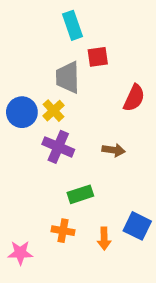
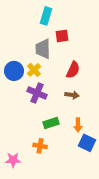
cyan rectangle: (72, 25) -> (46, 16), turned 36
red semicircle: (134, 98) -> (73, 70), moved
orange arrow: (104, 239) -> (78, 125), moved

